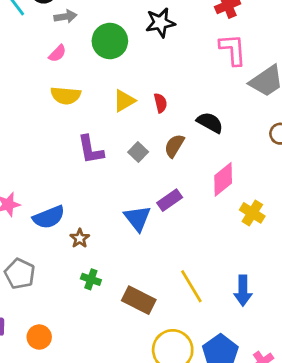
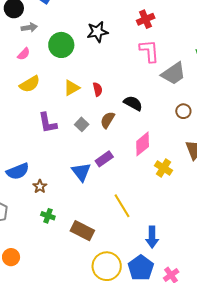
yellow semicircle: (66, 95) -> (30, 84), turned -35
yellow line: (191, 286) -> (122, 206), moved
blue arrow: (243, 291) -> (152, 237), moved

